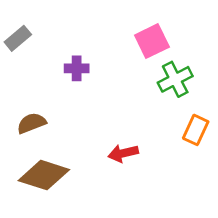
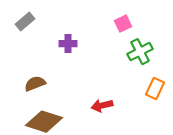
pink square: (152, 41) -> (123, 24), size x0.7

